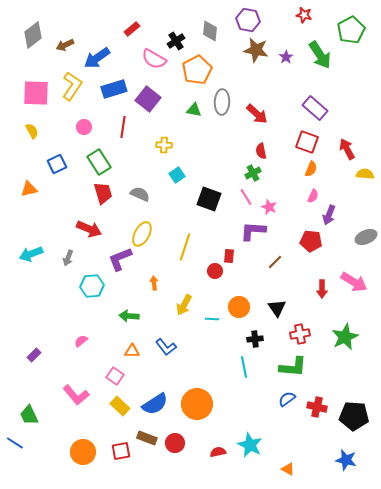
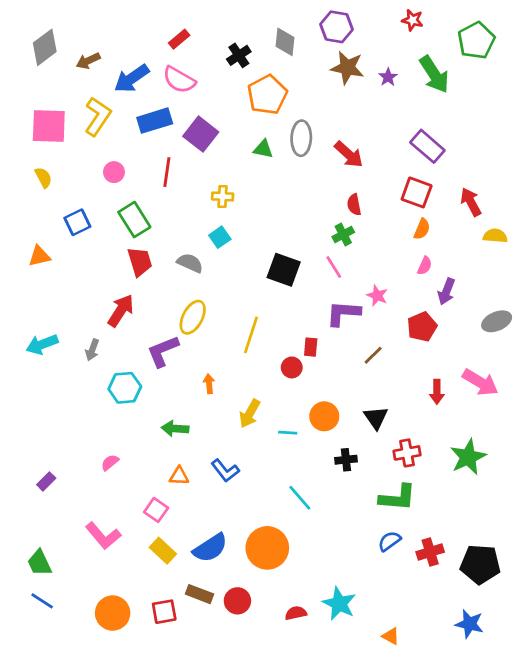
pink semicircle: (154, 59) -> (179, 80), moved
cyan square: (177, 175) -> (220, 237), moved
pink star: (269, 207) -> (377, 296), moved
red arrow: (89, 229) -> (121, 310), turned -80
red pentagon: (311, 241) -> (422, 327), turned -30
cyan line: (244, 367) -> (300, 498), moved, turned -30
red cross: (317, 407) -> (430, 552), turned -30
blue line: (15, 443) -> (42, 601), moved

